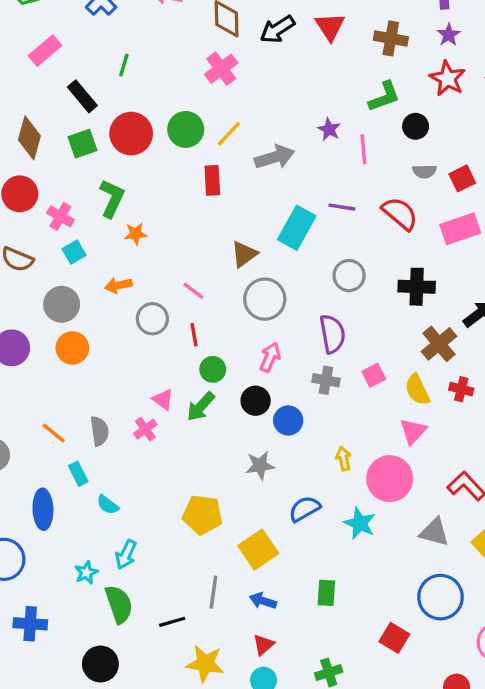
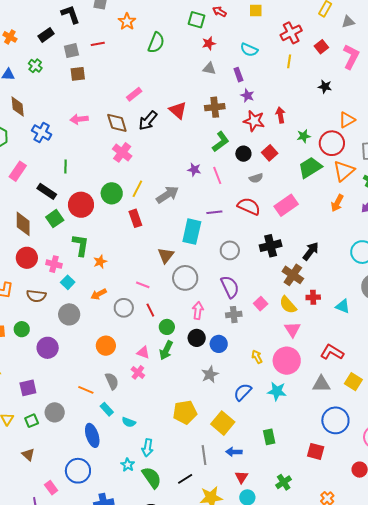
red square: (462, 178) -> (270, 153), moved
orange circle: (72, 348) -> (106, 346), moved

